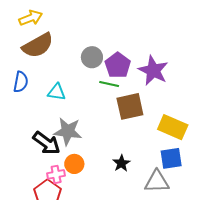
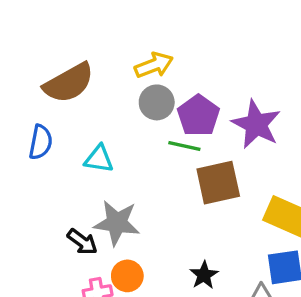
yellow arrow: (31, 18) -> (154, 65), moved
black arrow: (47, 143) -> (82, 242), size x0.7

